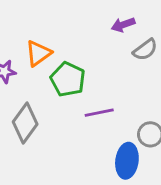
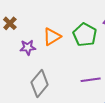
green pentagon: (68, 79) -> (85, 35), moved

